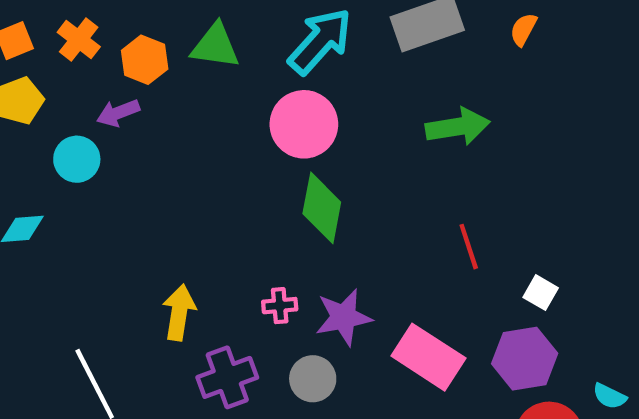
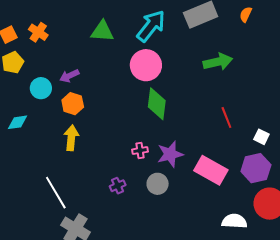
orange hexagon: (145, 60) -> (73, 104), moved
purple arrow: (118, 113) -> (69, 76), moved
yellow arrow: (179, 313) -> (71, 138), moved
purple cross: (227, 377) -> (118, 186), size x0.6

